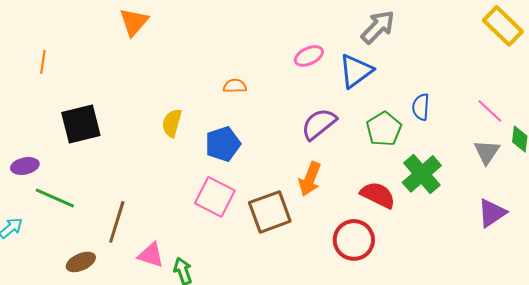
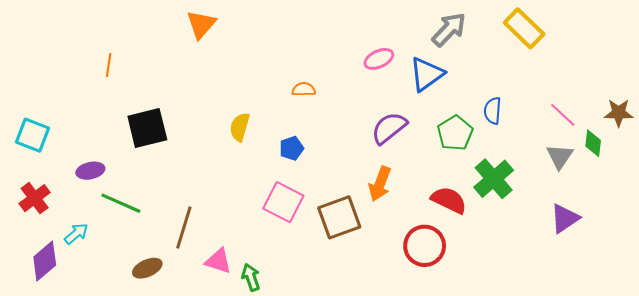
yellow rectangle: (503, 26) -> (524, 28), moved
blue pentagon: (223, 144) -> (292, 148), size x0.7

